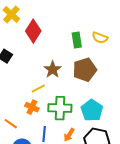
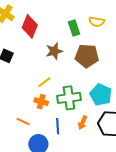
brown star: (53, 69) -> (54, 51), moved, turned 30
brown pentagon: (85, 70) -> (87, 56), turned 30

